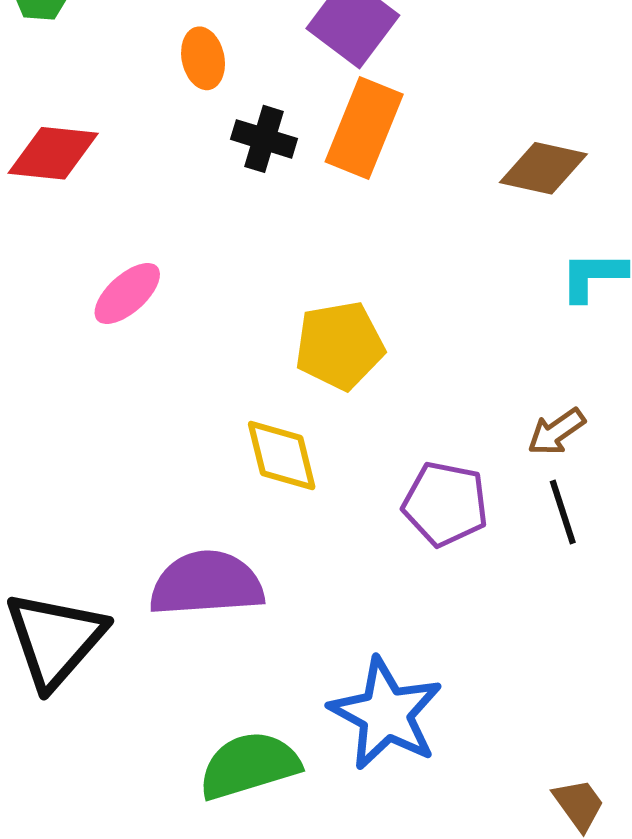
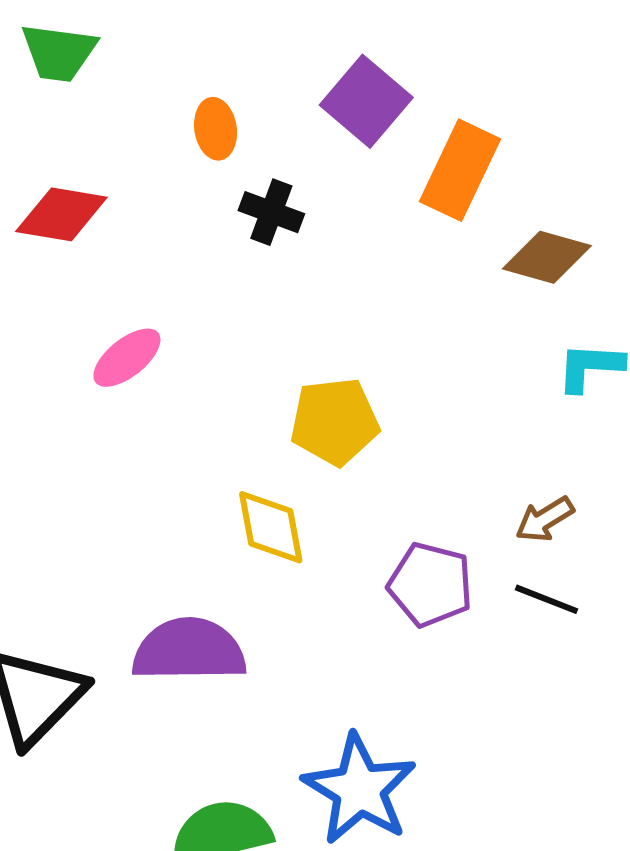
orange rectangle: (364, 128) -> (460, 170), moved
black line: (563, 512) -> (546, 599), turned -54

